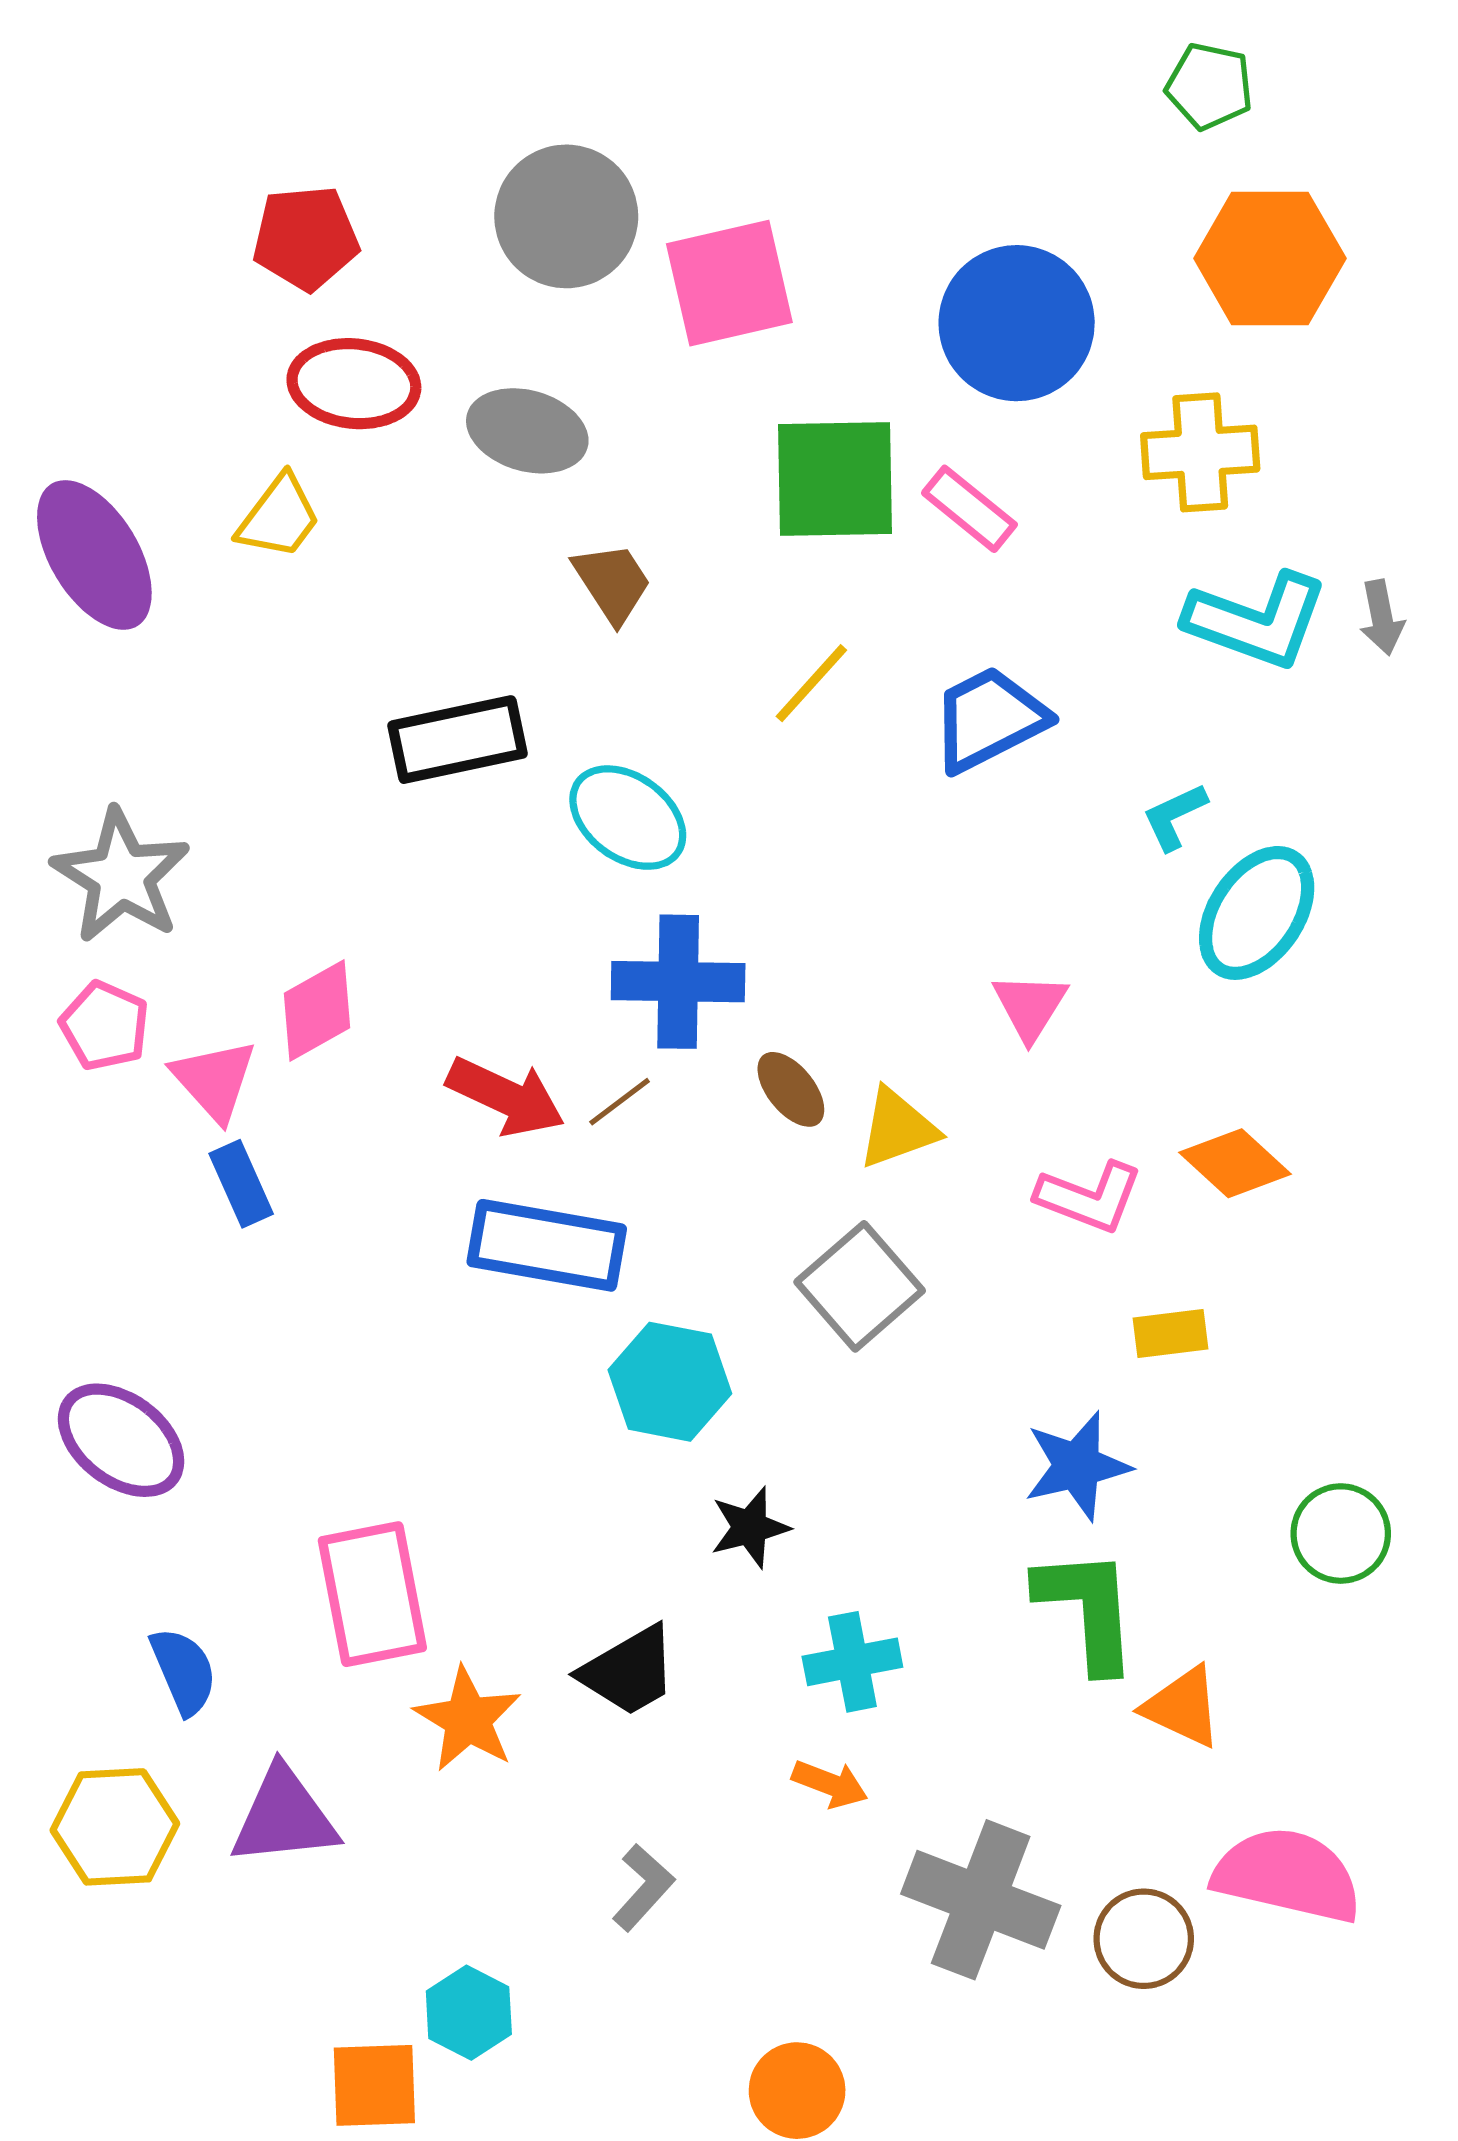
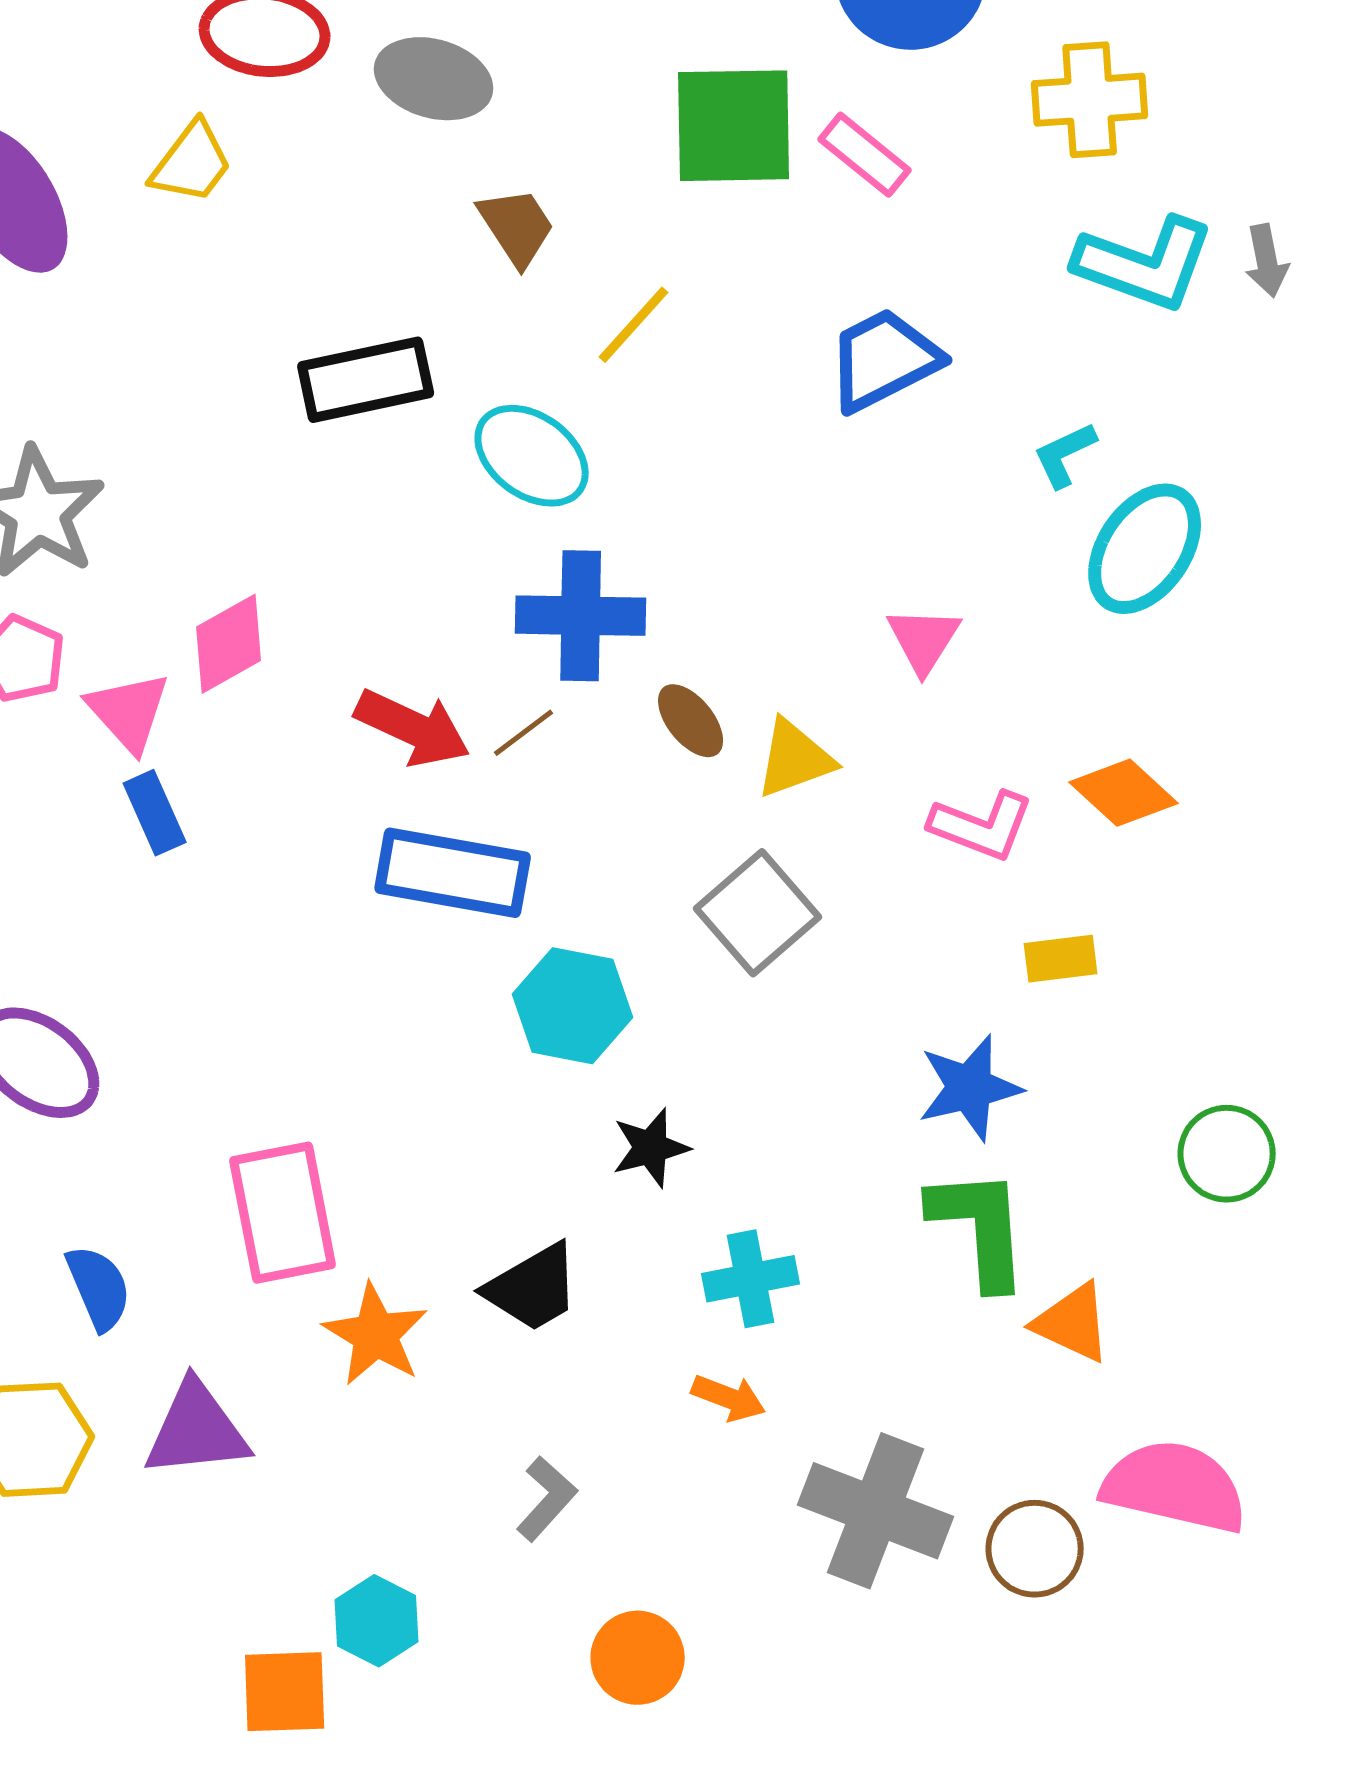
yellow line: (811, 683) -> (634, 325), moved
orange circle: (797, 2091) -> (638, 1658), moved

